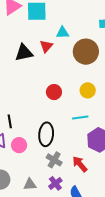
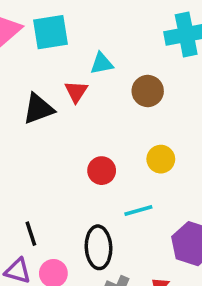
brown circle: (86, 52) -> (148, 91), size x0.7
cyan line: (80, 118) -> (138, 211), moved

